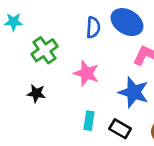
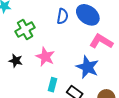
pink star: (86, 73) -> (45, 57), moved

